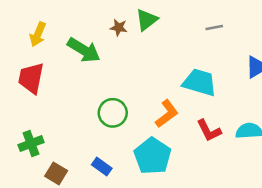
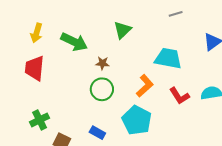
green triangle: (147, 20) -> (123, 30), moved
brown star: (119, 28) -> (102, 63), moved

